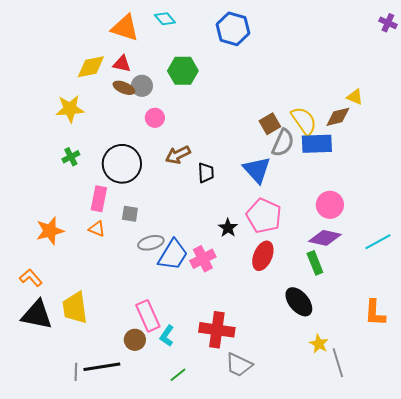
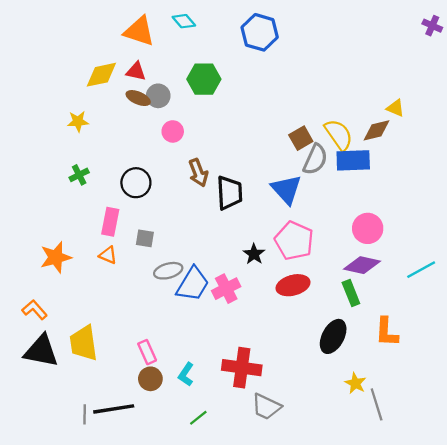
yellow star: (70, 109) -> (78, 121), size x0.7
brown arrow: (178, 155) -> (198, 173), turned -85
black circle: (122, 164) -> (136, 183), size x0.7
black trapezoid: (206, 173) -> (230, 193), size x1.5
red ellipse: (263, 256) -> (293, 285), turned 52
black ellipse: (299, 302) -> (333, 336), turned 68
orange L-shape: (375, 313) -> (387, 332), moved
pink rectangle: (148, 316) -> (147, 352), moved, size x0.7

